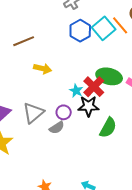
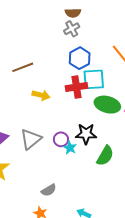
cyan square: (104, 28) -> (94, 79), moved, turned 35
red cross: (94, 87) -> (77, 87), moved, turned 35
cyan star: (76, 91) -> (70, 148), moved
gray semicircle: (57, 128) -> (49, 190), moved

